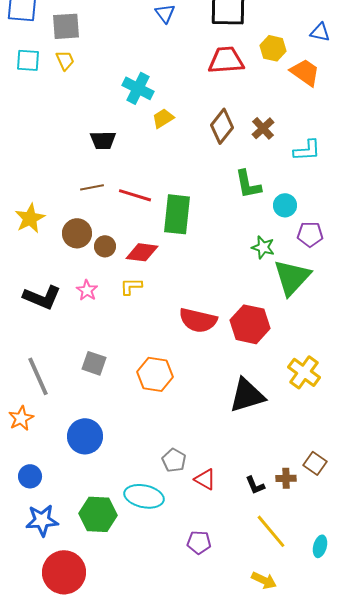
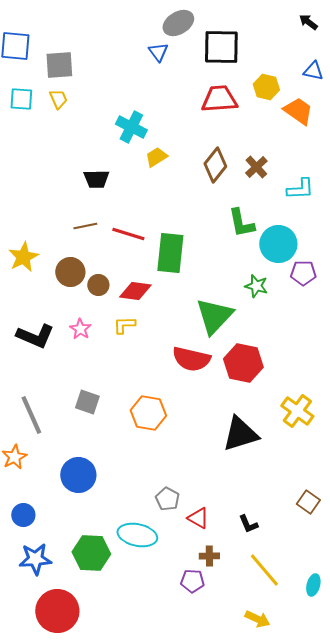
cyan circle: (285, 205) -> (278, 244), size x1.6
green triangle: (292, 277) -> (214, 316), moved
brown cross: (286, 478) -> (209, 556), moved

